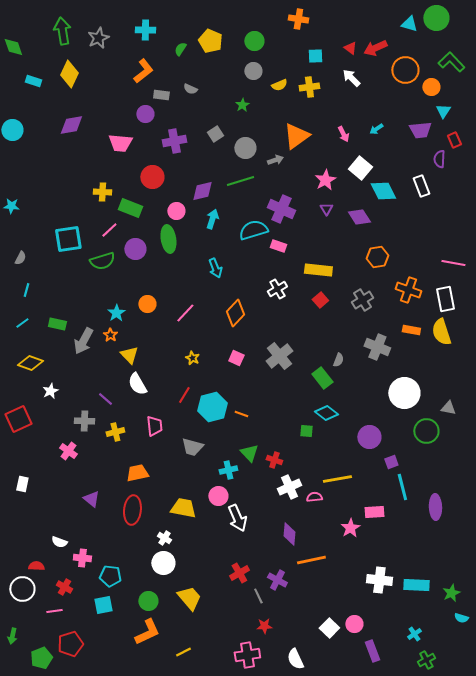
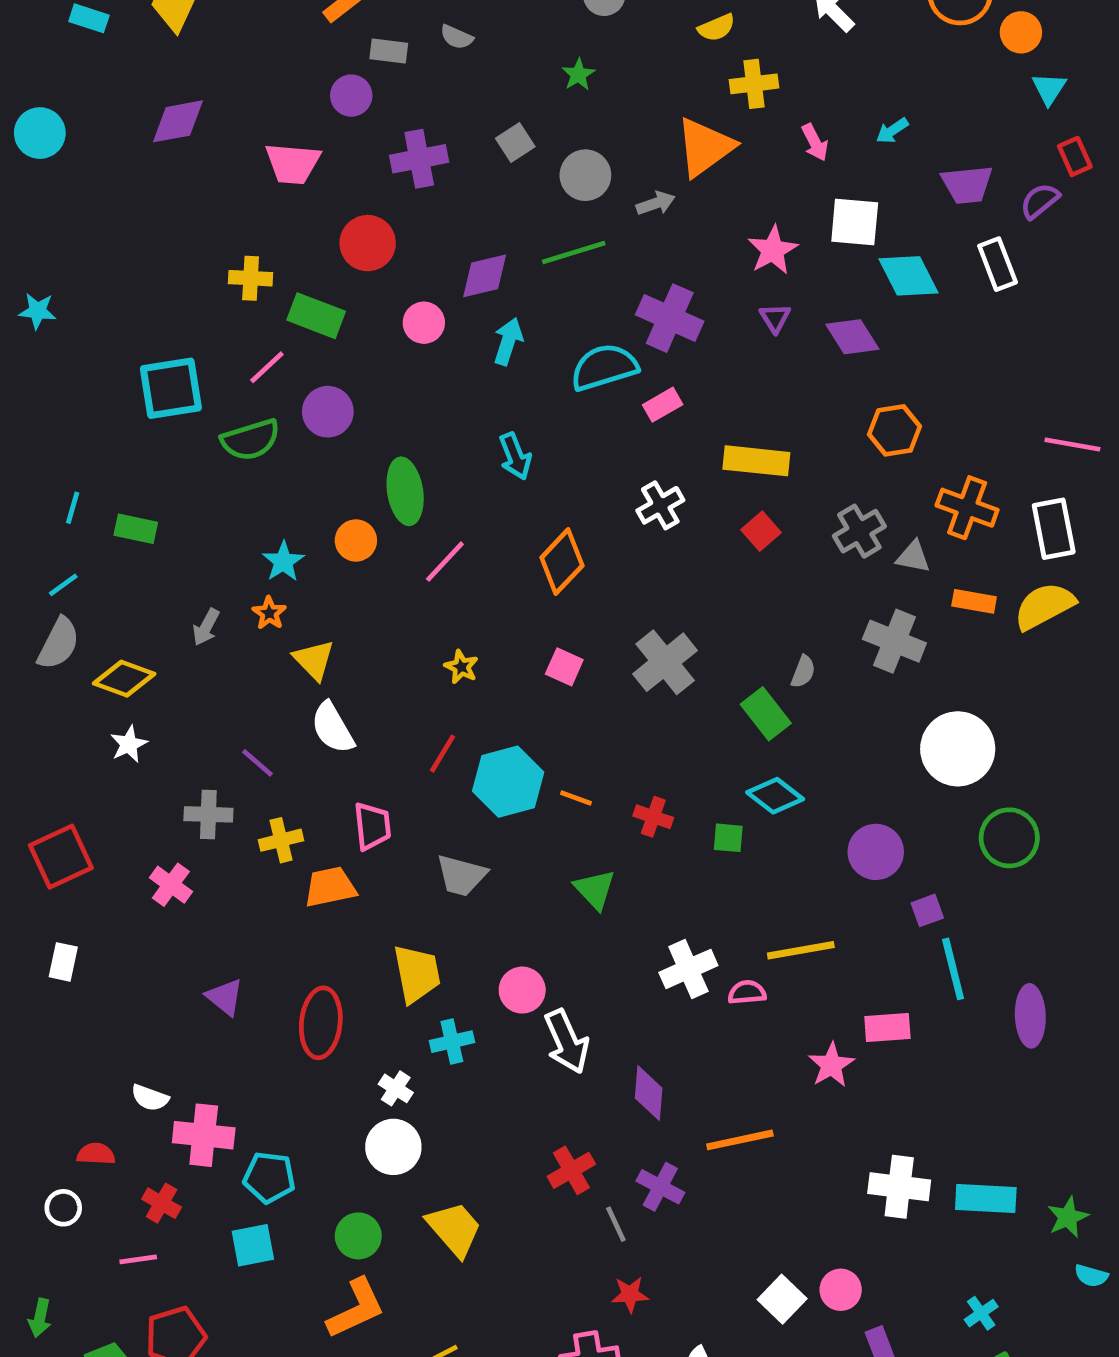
yellow semicircle: (279, 85) -> (717, 28), moved
yellow cross: (309, 87) -> (754, 84), moved
purple trapezoid: (420, 130) -> (967, 185), moved
purple semicircle: (439, 159) -> (1040, 201), turned 48
white square: (360, 168) -> (855, 222), turned -35
green ellipse: (168, 239) -> (405, 491), moved
pink rectangle: (278, 246) -> (663, 405), turned -49
gray semicircle: (20, 258) -> (59, 643), moved, size x1.6
green rectangle: (57, 324) -> (136, 529), moved
yellow semicircle: (441, 332) -> (1044, 606), turned 80
gray arrow: (83, 341) -> (206, 627), size x0.6
yellow diamond: (30, 363) -> (124, 679), moved
gray triangle: (448, 408) -> (913, 557), moved
red square: (18, 419) -> (61, 857), moved
red cross: (274, 460) -> (653, 817), moved
cyan cross: (228, 470) -> (452, 1042), moved
orange trapezoid: (137, 473) -> (330, 887), moved
yellow trapezoid: (183, 508) -> (417, 974), moved, turned 68
purple diamond: (289, 534) -> (649, 1093), moved
pink cross: (82, 558) -> (204, 1135), size x1.4
white circle: (22, 589) -> (63, 1208), size x0.6

